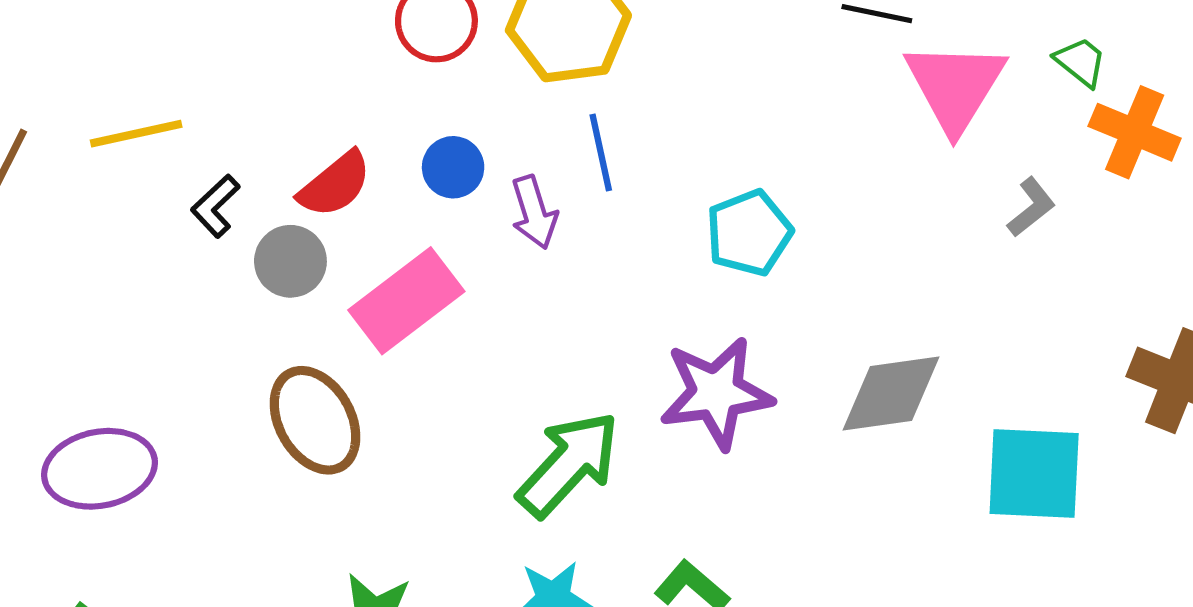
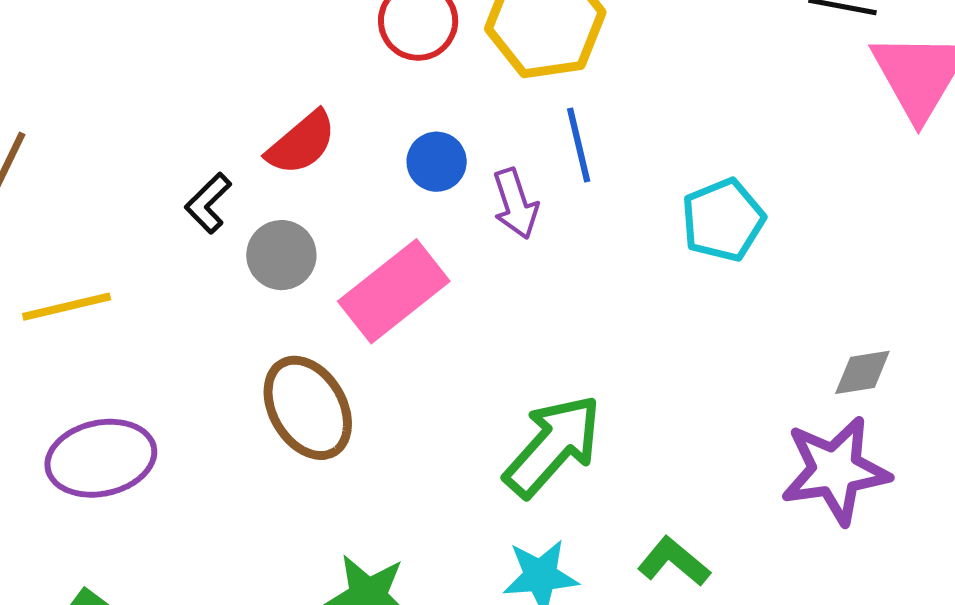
yellow line: (136, 134) -> (67, 307), moved
red semicircle: (335, 184) -> (301, 143), moved
purple star: (716, 393) -> (835, 470), moved
gray diamond: (891, 394) -> (862, 372), size x0.6

